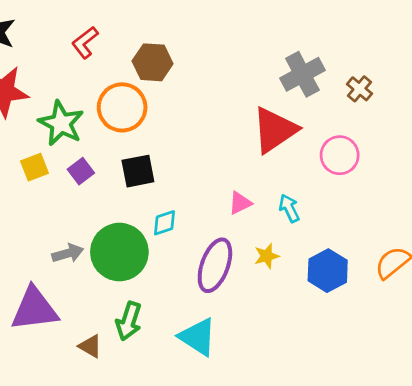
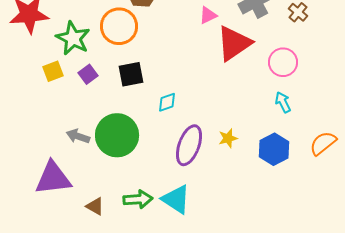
pink triangle: (240, 203) -> (208, 15), moved
cyan arrow: (289, 208) -> (283, 102), moved
cyan diamond: (165, 223) -> (167, 102), moved
gray arrow: (68, 253) -> (78, 136), turned -145
green arrow: (129, 321) -> (138, 199), moved, turned -112

